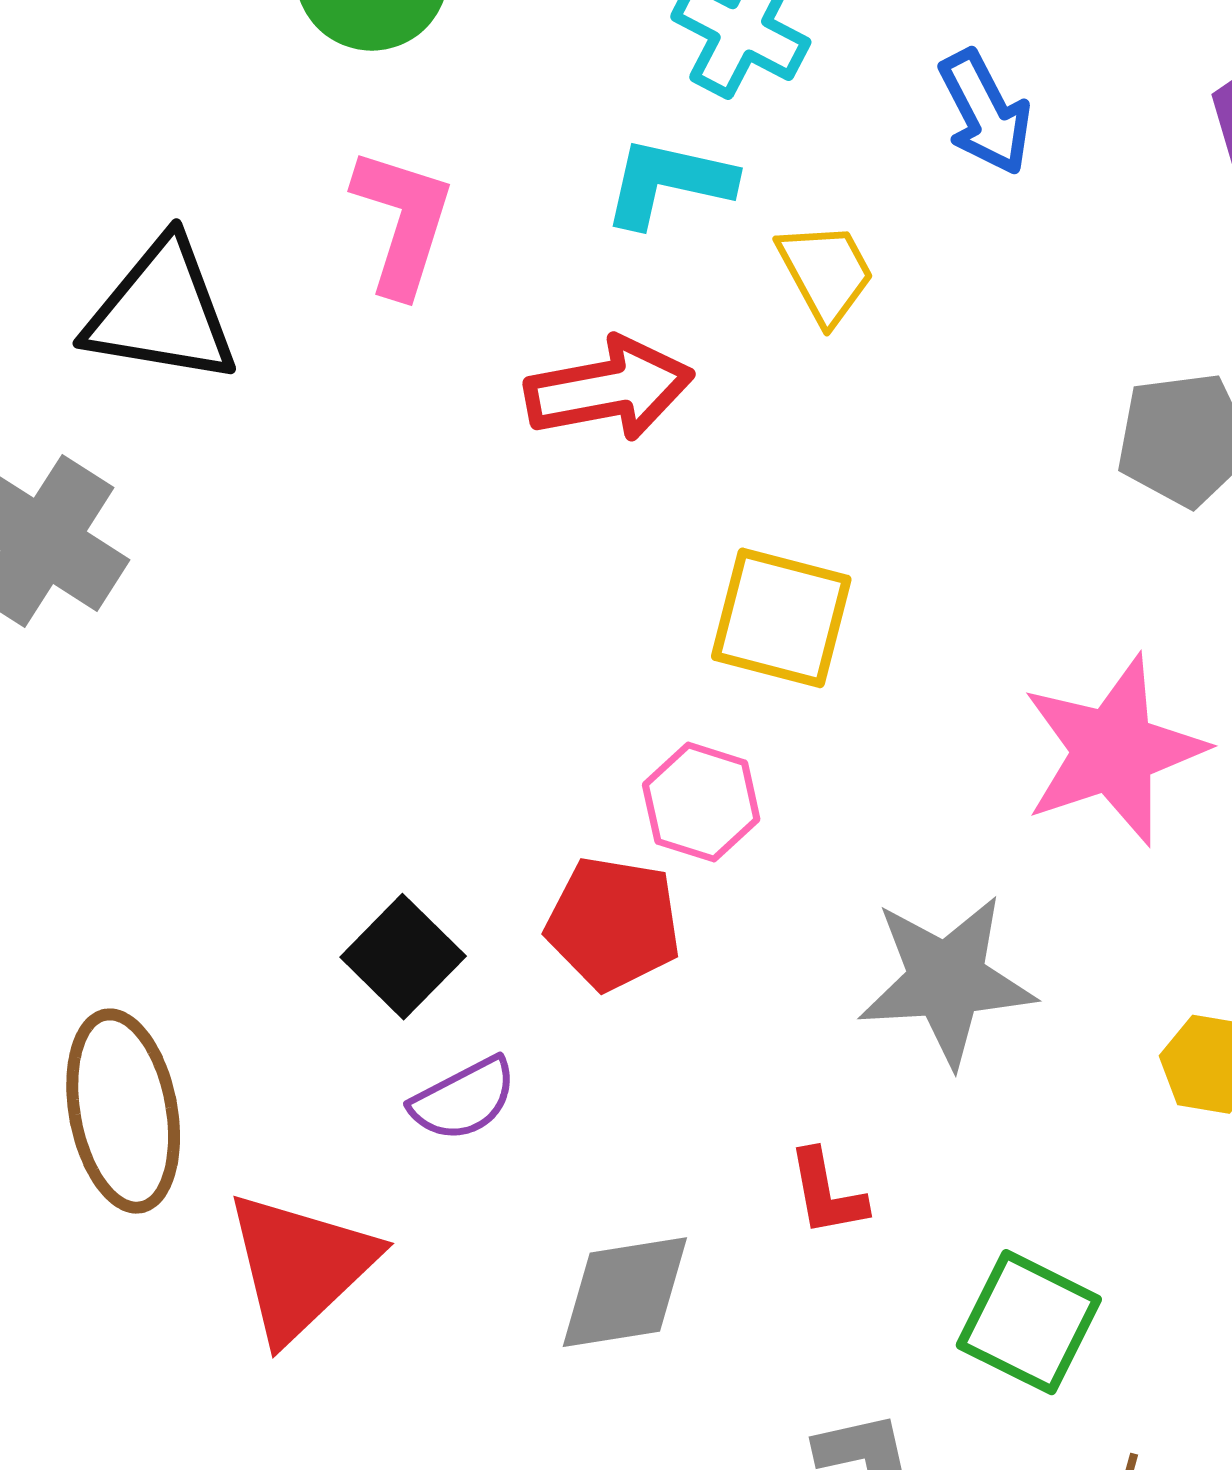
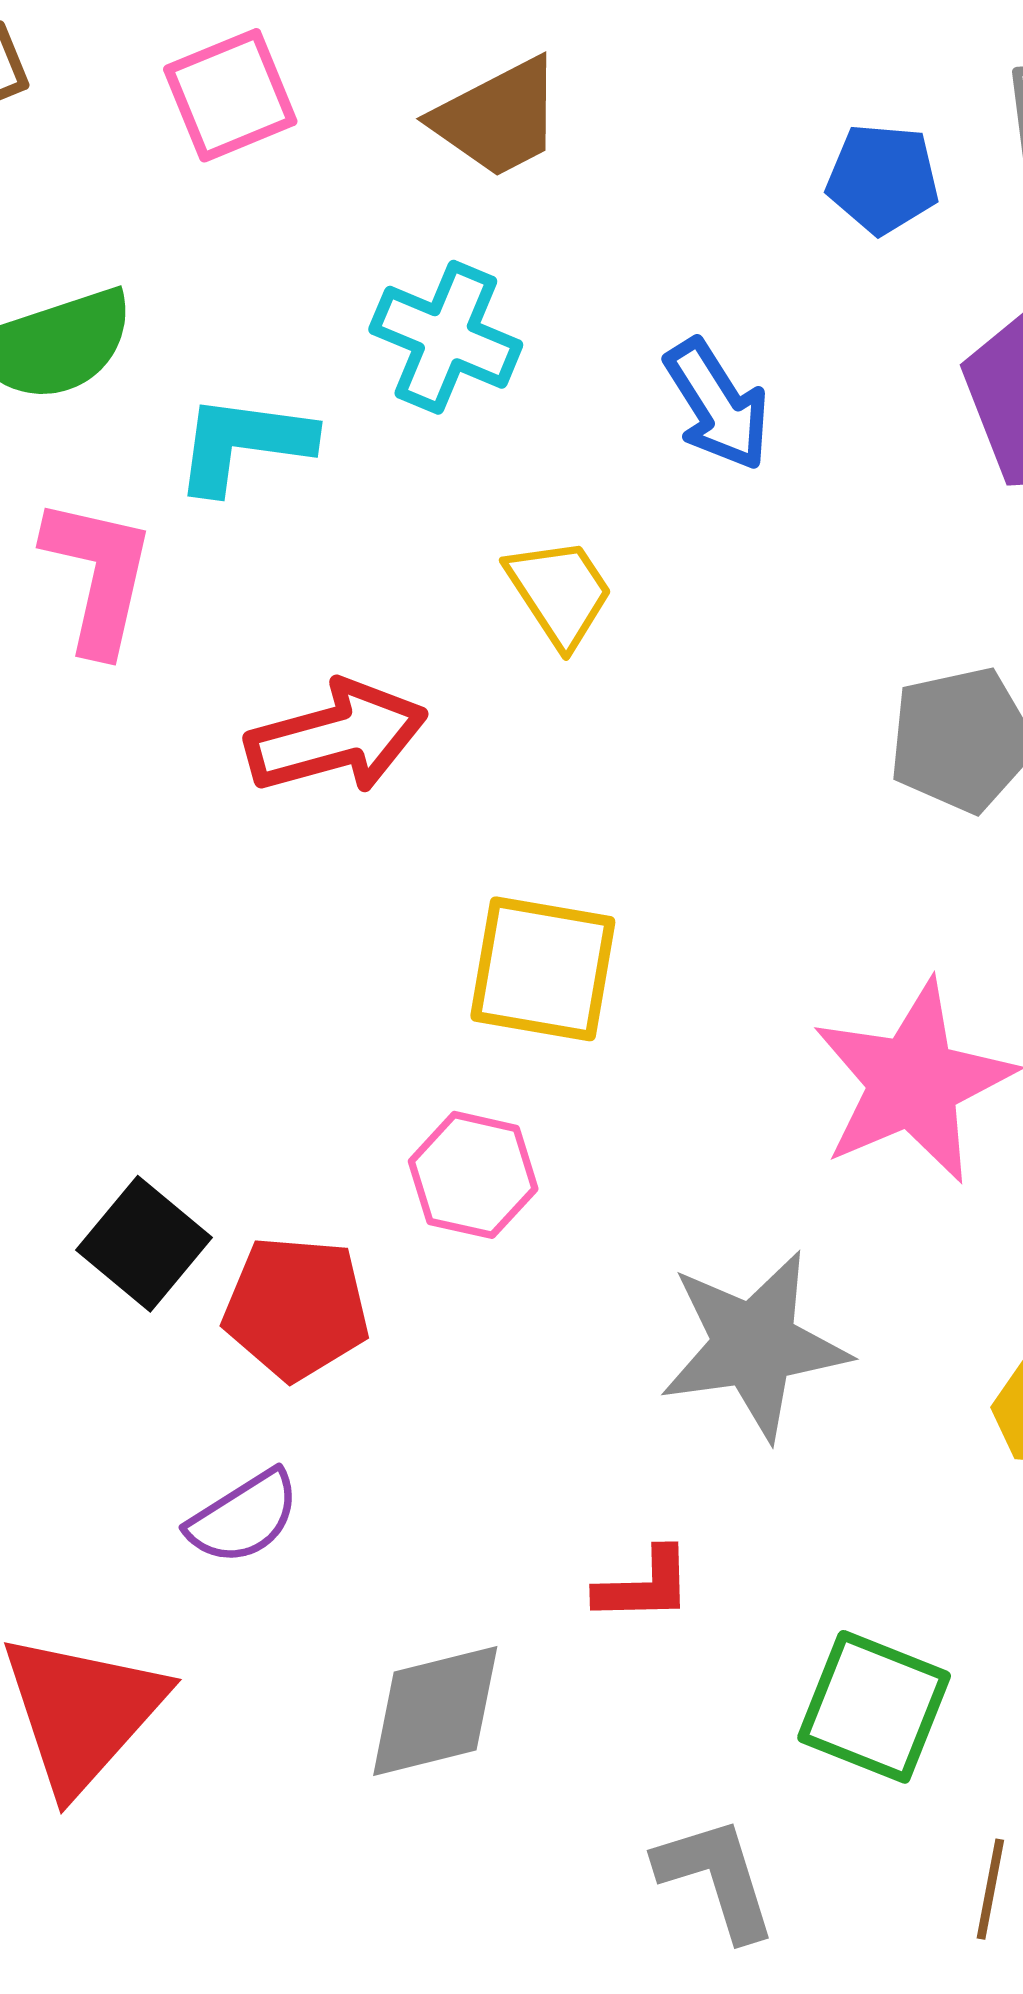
cyan L-shape: (668, 182) -> (244, 444), moved
red pentagon: (613, 923) -> (296, 1308), moved
black square: (403, 957) -> (144, 1244), moved
red L-shape: (827, 1193) -> (644, 1586), turned -76

